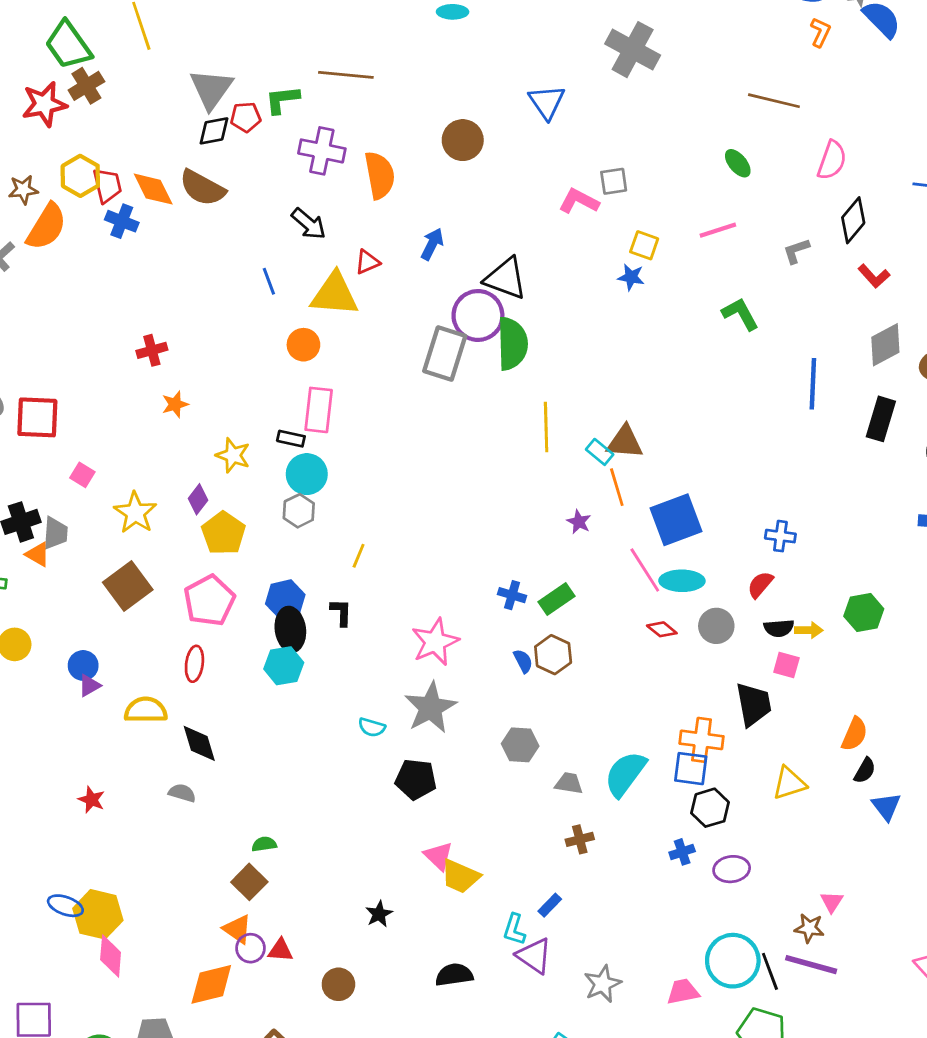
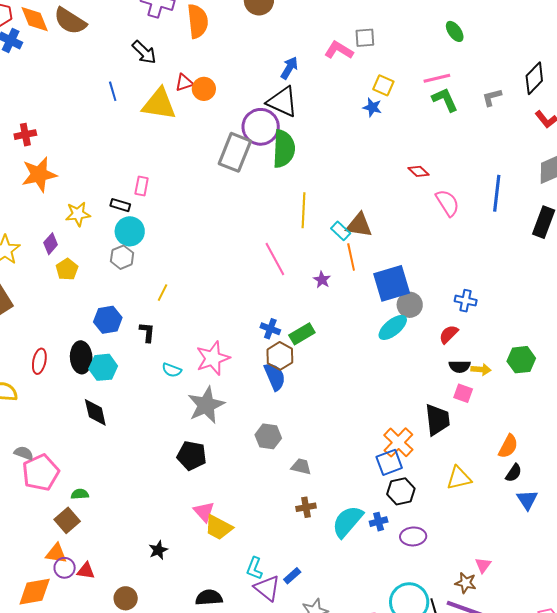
pink semicircle: (832, 160) -> (447, 203), moved, turned -56
blue arrow: (432, 244) -> (289, 68), moved
green L-shape: (740, 314) -> (445, 100), moved
orange circle: (303, 345) -> (204, 89), moved
orange star: (175, 404) -> (39, 174), size x1.8
pink rectangle: (319, 410) -> (142, 186), size x0.6
yellow star: (233, 455) -> (78, 214), turned -30
yellow pentagon: (223, 533) -> (67, 269), size x0.7
pink line: (645, 570) -> (275, 259), moved
cyan ellipse: (682, 581) -> (393, 327), turned -44
pink pentagon: (209, 601) -> (41, 473), moved
gray circle: (716, 626) -> (410, 305), moved
black ellipse: (290, 629) -> (81, 357), moved
red diamond: (662, 629) -> (418, 171), moved
brown hexagon: (553, 655) -> (280, 356), moved
blue semicircle: (523, 661) -> (275, 377), size x1.6
cyan semicircle: (372, 727) -> (172, 370), moved
orange cross: (702, 740) -> (398, 442), turned 32
black diamond: (199, 743) -> (95, 412), moved
blue square: (691, 769) -> (389, 462), turned -32
cyan semicircle: (625, 774) -> (347, 521), moved
blue rectangle: (550, 905) -> (292, 576), moved
orange triangle: (237, 929) -> (56, 554), turned -30

